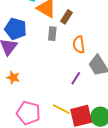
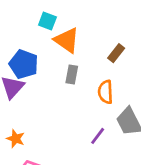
brown rectangle: (66, 17) -> (116, 53), moved
orange star: (13, 78) -> (16, 139), moved

